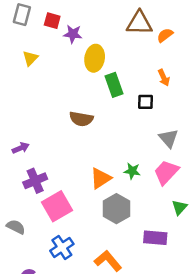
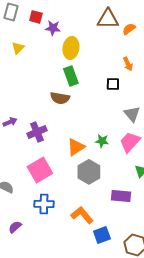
green rectangle: (114, 85) -> (71, 76), moved
purple cross: (35, 181) -> (37, 132), moved
blue cross: (62, 247) -> (44, 204), turned 36

